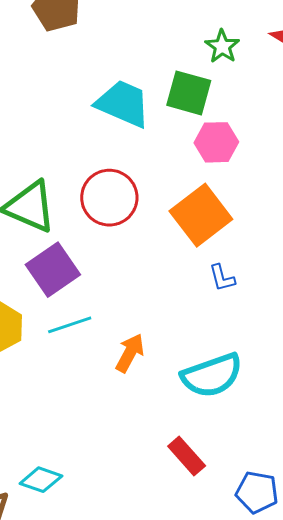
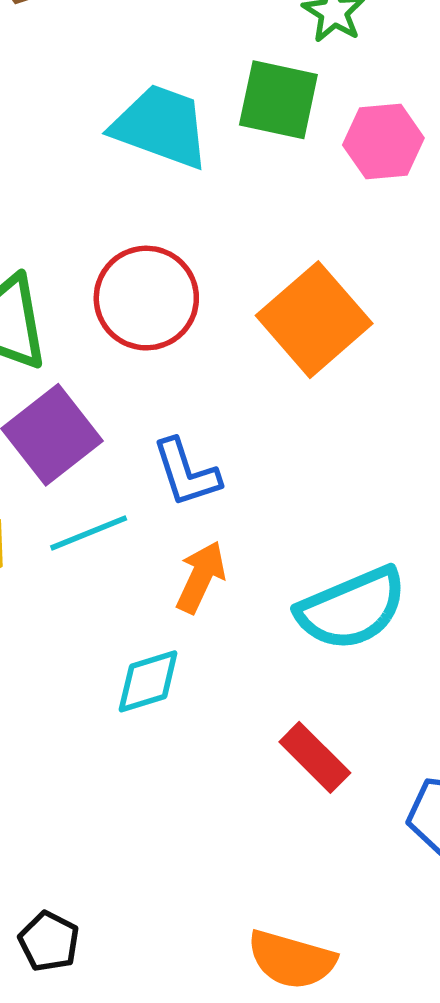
pink hexagon: (216, 142) -> (383, 142), moved
blue L-shape: (222, 278) -> (186, 473), moved, size x1.4
cyan diamond: (41, 480) -> (148, 681), moved, turned -33

